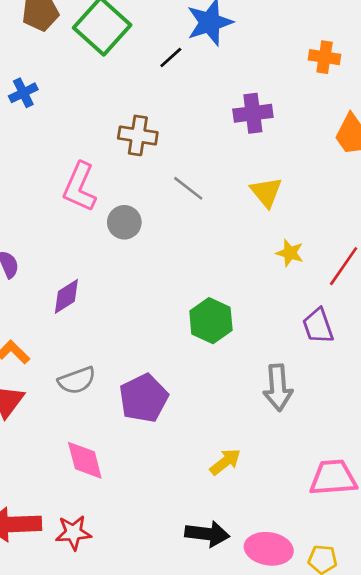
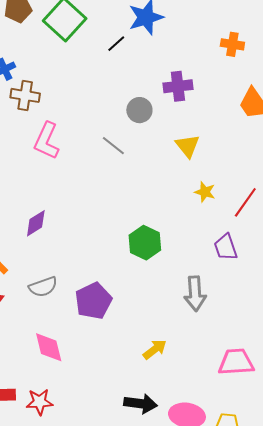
brown cross: (138, 135) -> (25, 95), moved
gray line: (188, 188) -> (113, 146), moved
gray circle: (124, 222) -> (139, 110), moved

